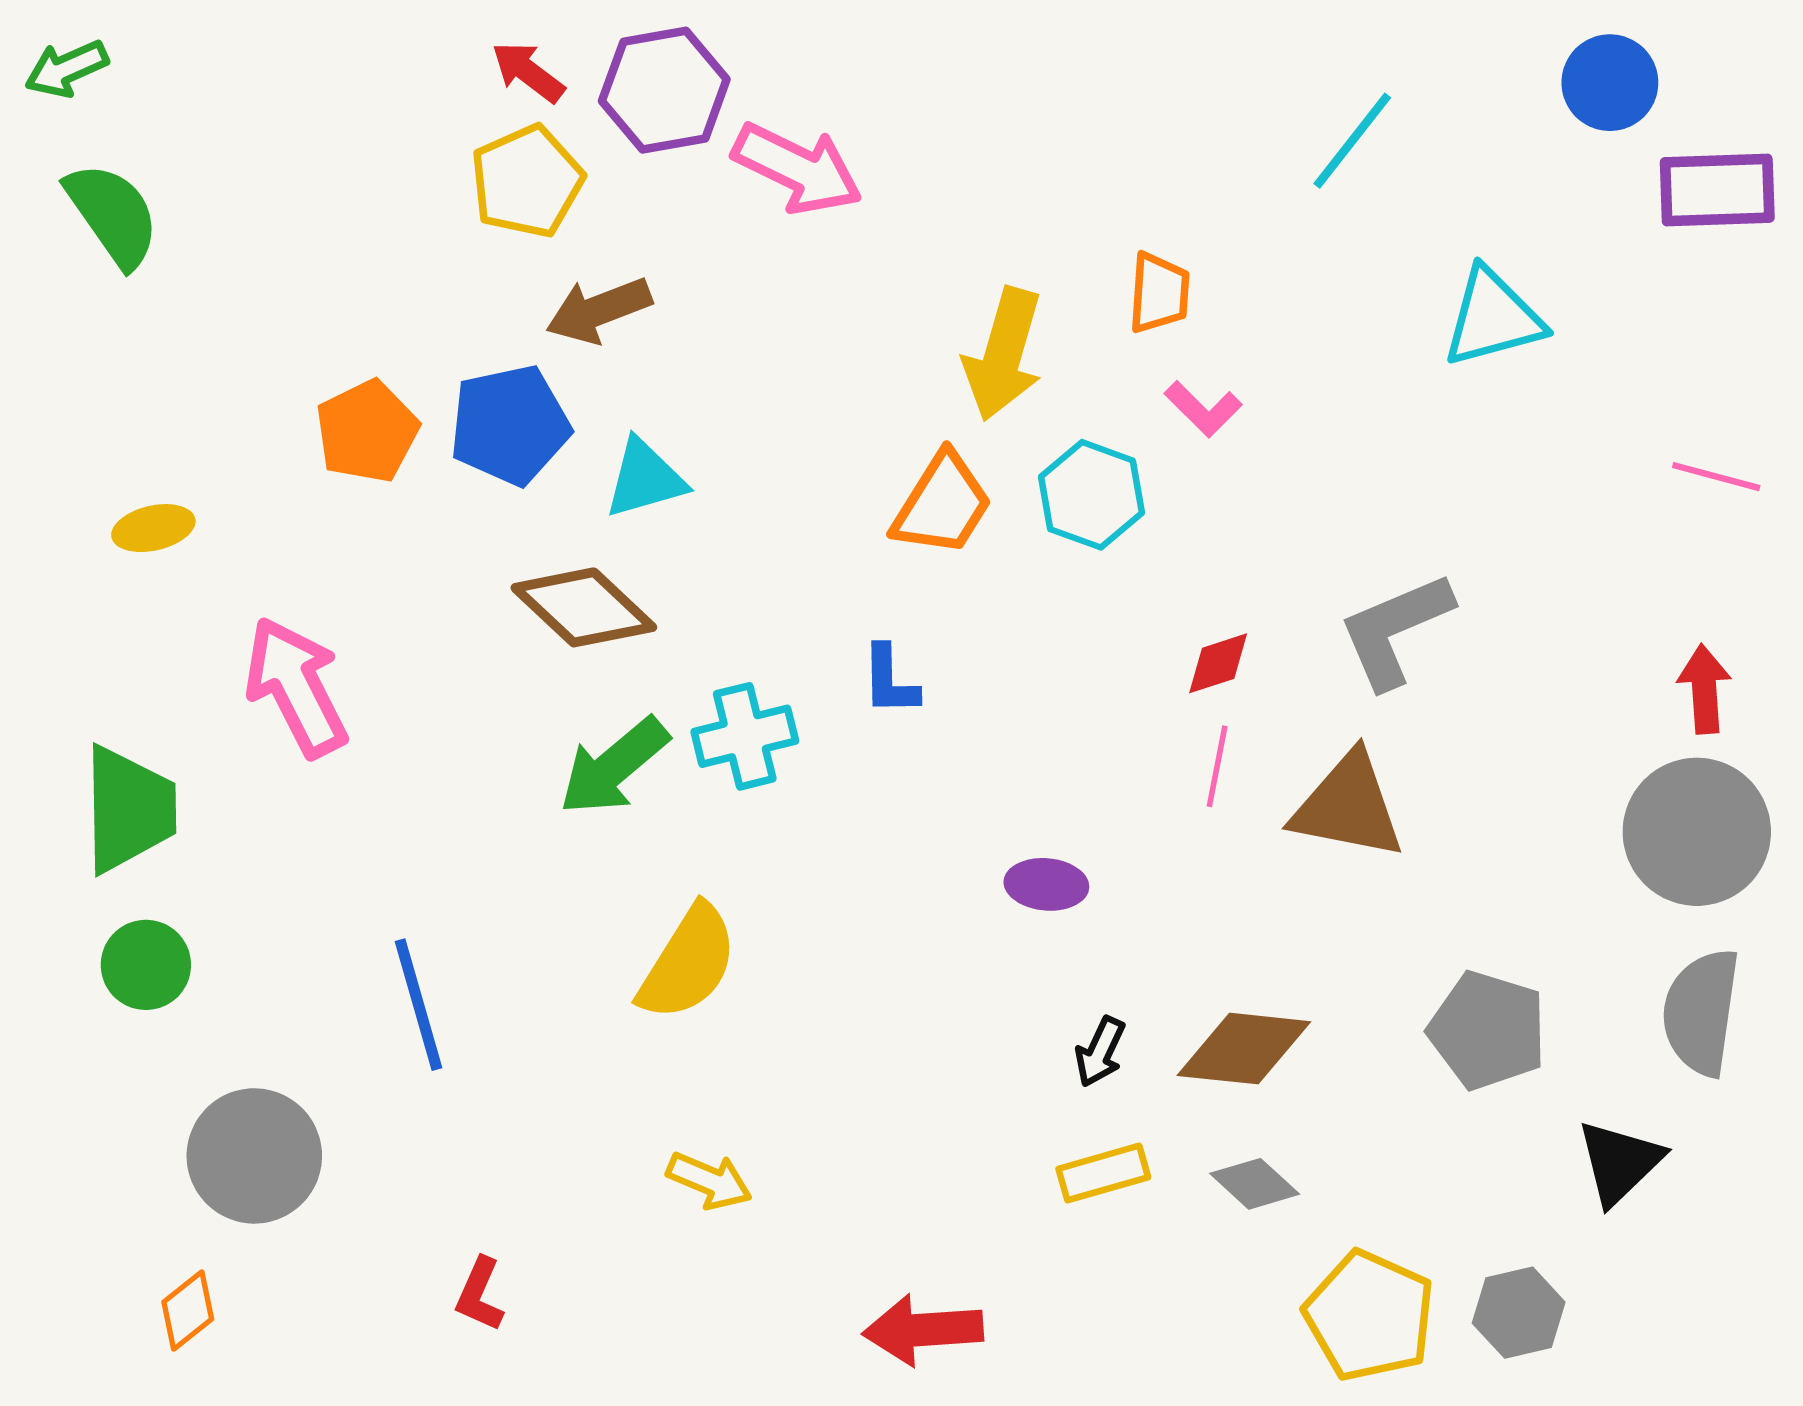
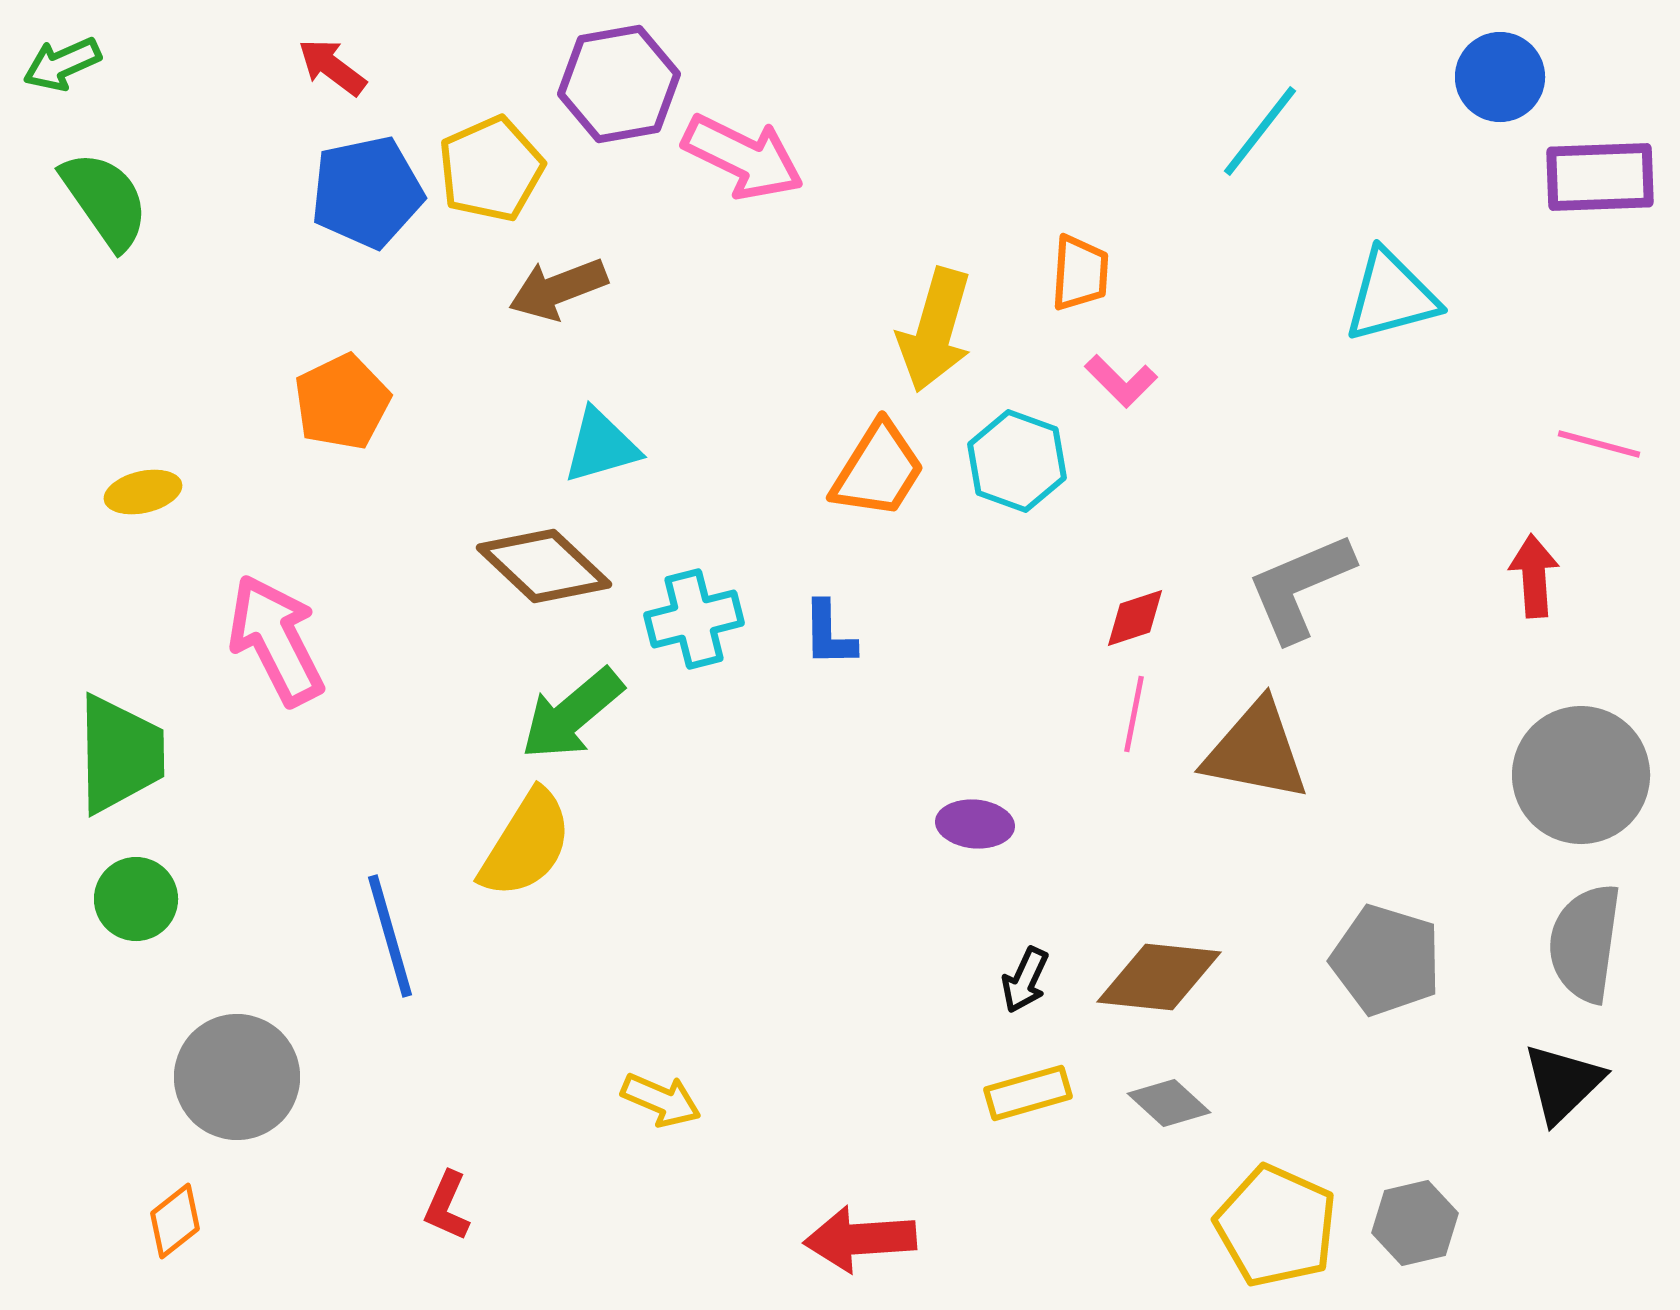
red arrow: (528, 72) -> (332, 67), moved
blue pentagon: (510, 425) -> (367, 192), moved
red arrow: (1704, 689) -> (1534, 576), moved
cyan cross: (745, 736) -> (694, 619), moved
yellow semicircle: (688, 963) -> (526, 844), moved
black triangle: (1620, 1162) -> (1563, 1083), moved

